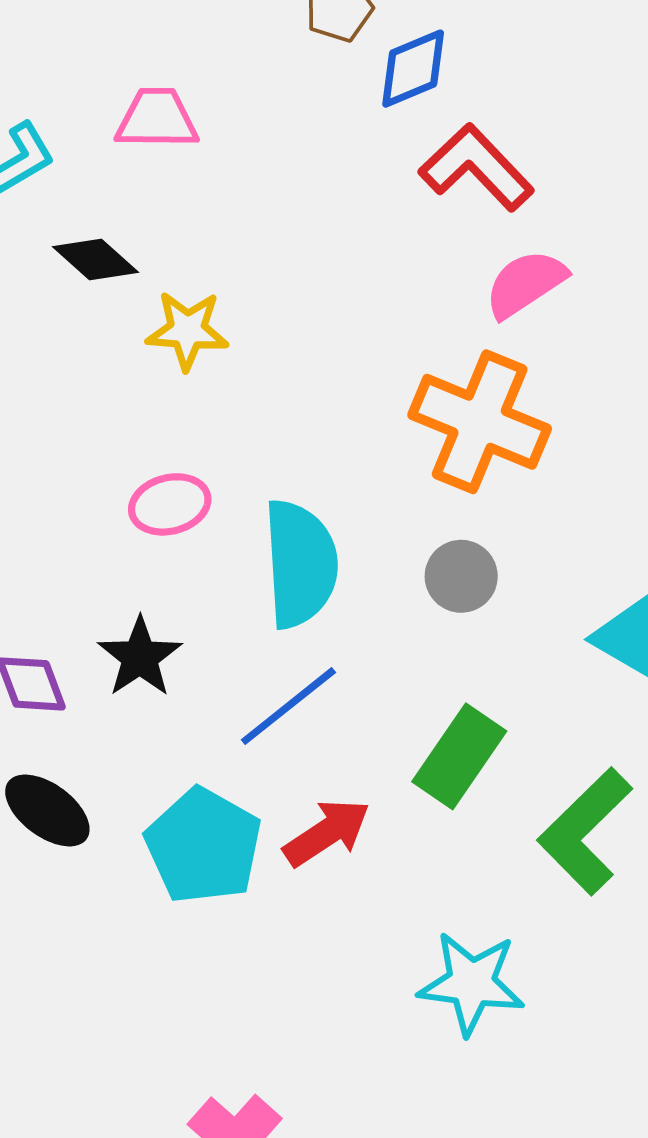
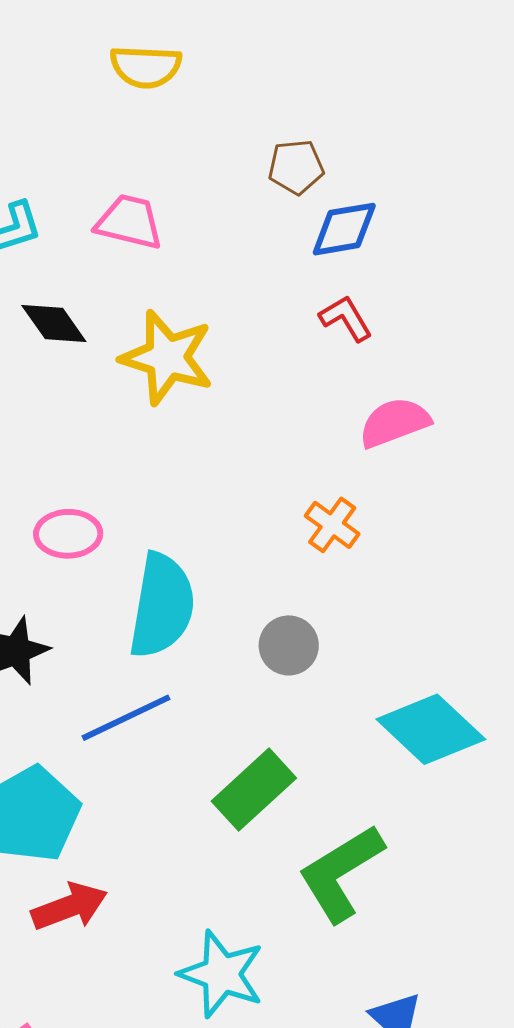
red L-shape: (476, 167) -> (346, 318), moved, size x0.6
yellow star: (187, 330) -> (167, 357), moved, size x1.4
orange cross: (480, 422) -> (332, 525), size x0.5
red arrow: (327, 833) -> (69, 907), moved

